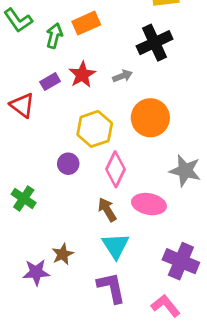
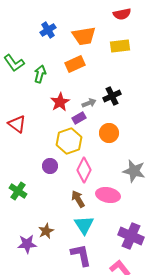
orange rectangle: (86, 23) -> (75, 64), moved
black cross: (155, 43) -> (112, 96), moved, size x0.7
purple rectangle: (50, 82) -> (79, 118), moved
orange circle: (150, 118) -> (109, 133), size x0.7

